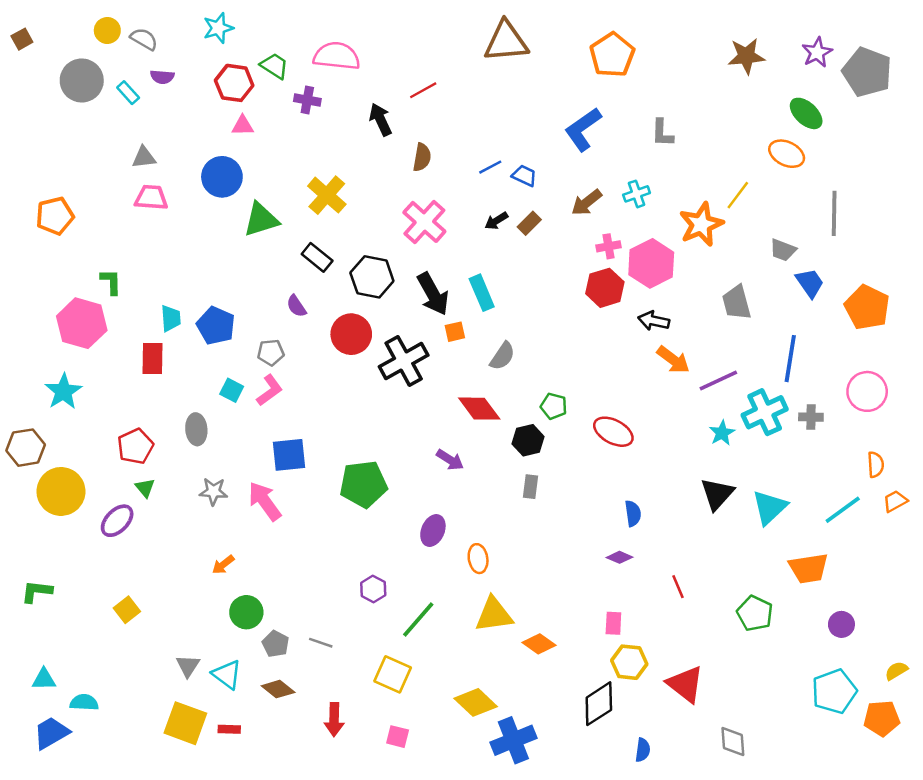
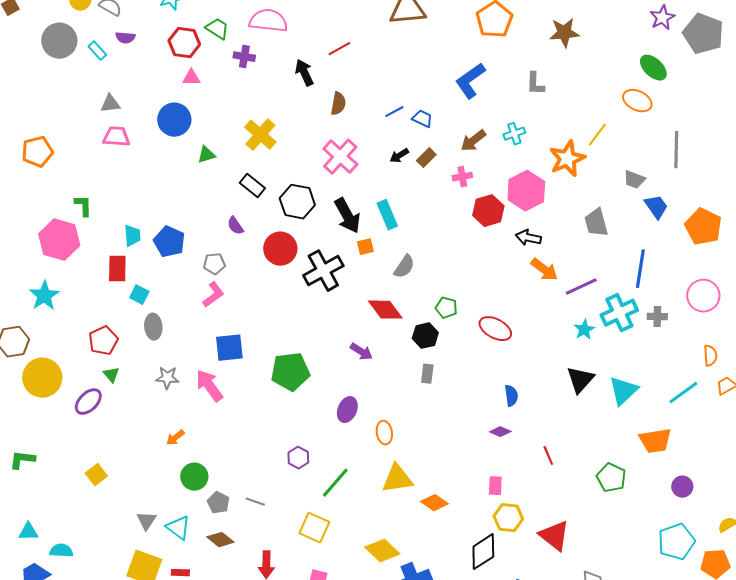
brown star: (746, 56) -> (564, 33), moved
green triangle: (261, 220) -> (206, 155), size x0.6
pink cross: (609, 246) -> (462, 177), moved
cyan square: (232, 390) -> (139, 295), moved

